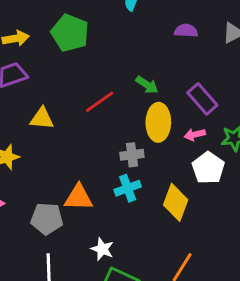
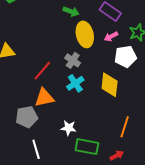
red line: (100, 102) -> (42, 71), moved
gray cross: (132, 155) -> (73, 60), turned -35
white pentagon: (208, 168) -> (126, 57), turned -30

